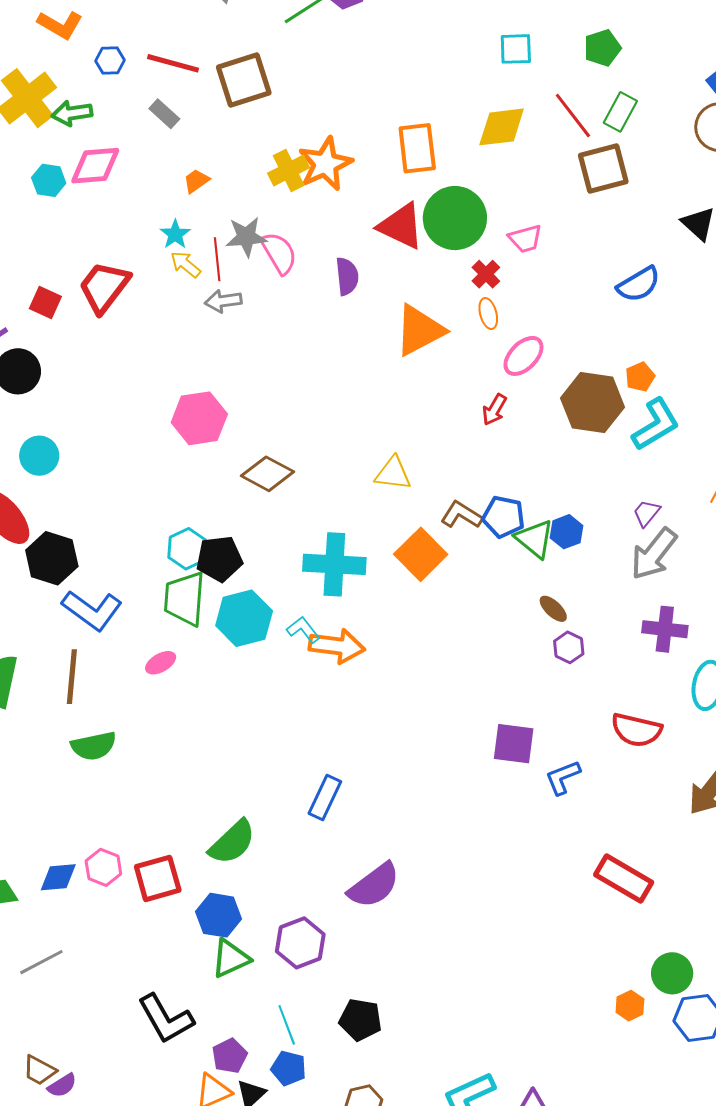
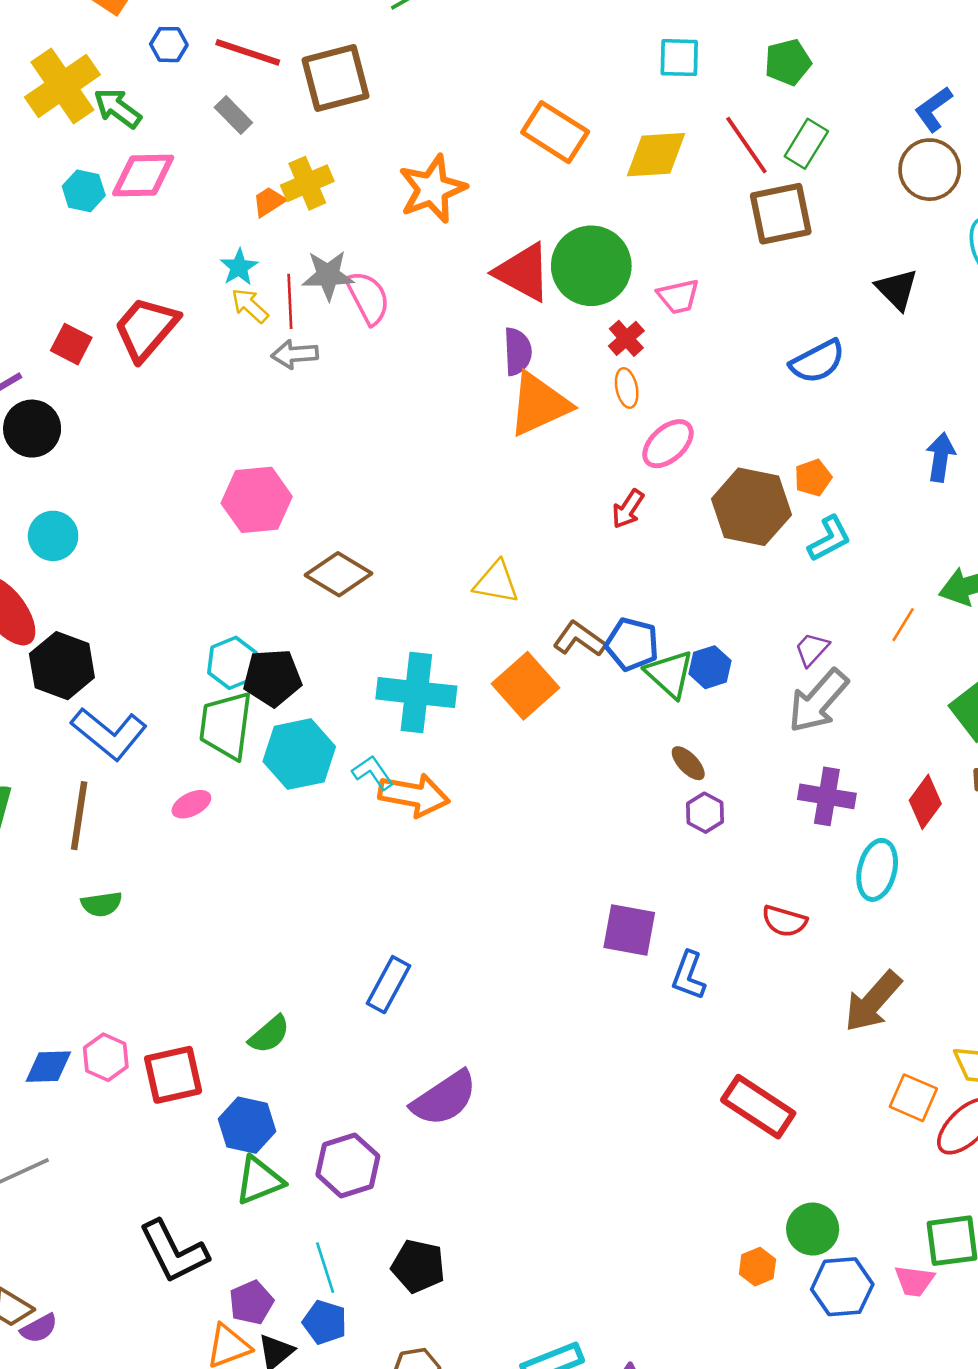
green arrow: (72, 113) -> (118, 108), turned 42
orange rectangle: (417, 148) -> (555, 132), moved, turned -54
yellow cross: (289, 170) -> (307, 183), moved
purple semicircle: (347, 276) -> (518, 352), moved
cyan L-shape: (656, 424) -> (829, 539), size x0.7
red semicircle: (636, 730) -> (784, 921), size x0.7
green semicircle: (94, 746) -> (102, 904), size x0.7
blue L-shape: (563, 777) -> (689, 976), turned -51
green semicircle: (232, 842) -> (269, 1034), size x0.7

